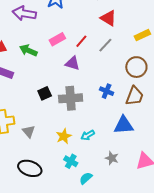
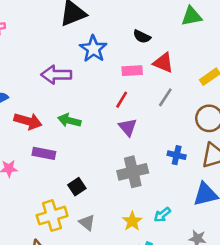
pink rectangle: (57, 39) -> (132, 71), moved, turned 35
red line: (81, 41) -> (122, 100), moved
purple triangle: (72, 63) -> (128, 127), turned 42
black square: (45, 93) -> (77, 187), moved

